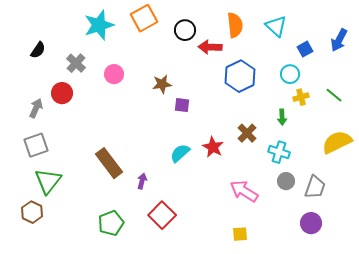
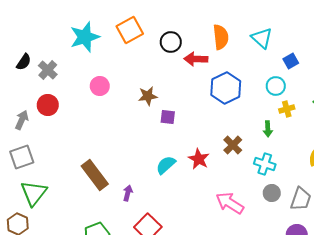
gray cross: (76, 63) -> (48, 70), moved

